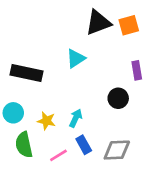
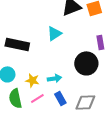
black circle: (118, 98) -> (86, 63), size x1.5
cyan arrow: (76, 118) -> (54, 78), turned 56
pink line: (58, 155) -> (37, 98), moved

